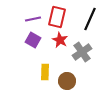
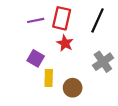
purple square: (33, 40) -> (36, 58), moved
gray cross: (82, 52) -> (103, 62), moved

